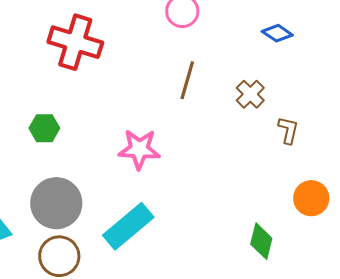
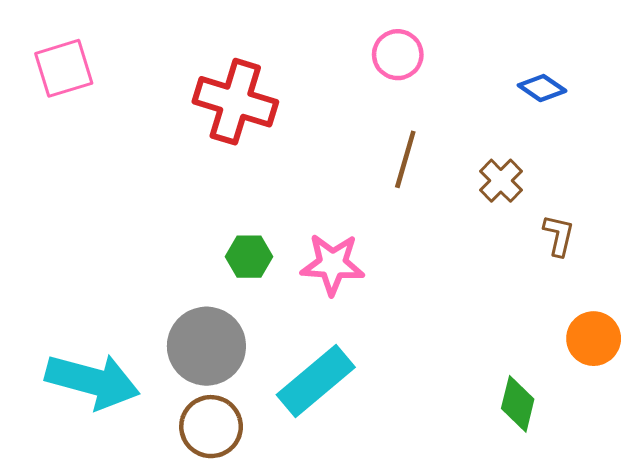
green hexagon: (44, 128) -> (249, 257), moved

